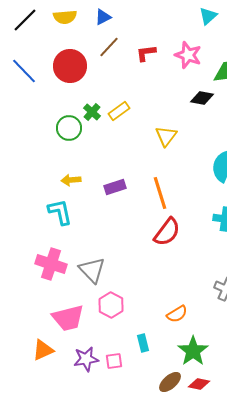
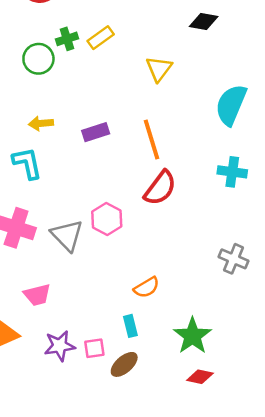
green cross: (92, 112) -> (67, 39), turned 30
pink hexagon: (111, 305) -> (107, 219), moved
orange semicircle: (177, 314) -> (147, 287), moved
pink trapezoid: (68, 318) -> (37, 295), size x0.7
brown ellipse: (170, 382) -> (124, 364), moved

